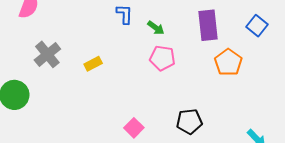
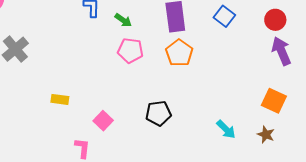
orange pentagon: (228, 62) -> (179, 53), moved
yellow rectangle: (93, 64) -> (60, 99), moved, turned 36

